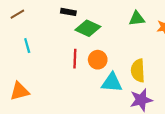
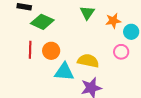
green triangle: (137, 18) -> (87, 13), turned -49
yellow semicircle: (138, 71) -> (88, 61), turned 105

